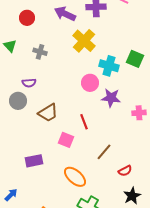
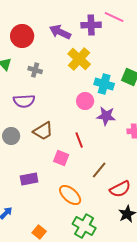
red circle: (27, 18) -> (22, 36), size x1.5
purple semicircle: (29, 83) -> (24, 101), size x1.5
gray circle: (18, 101) -> (11, 136), moved
red semicircle: (125, 171) -> (120, 189), size x1.5

